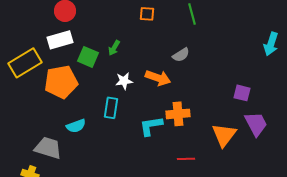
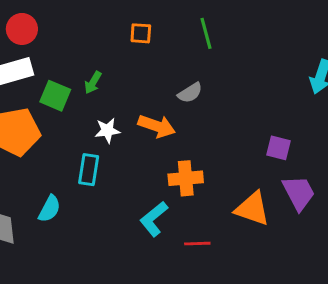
cyan semicircle: (76, 126) -> (49, 209), moved, turned -42
cyan L-shape: (151, 126) -> (154, 219), moved, turned -30
orange triangle: (224, 135) -> (252, 209), turned -48

